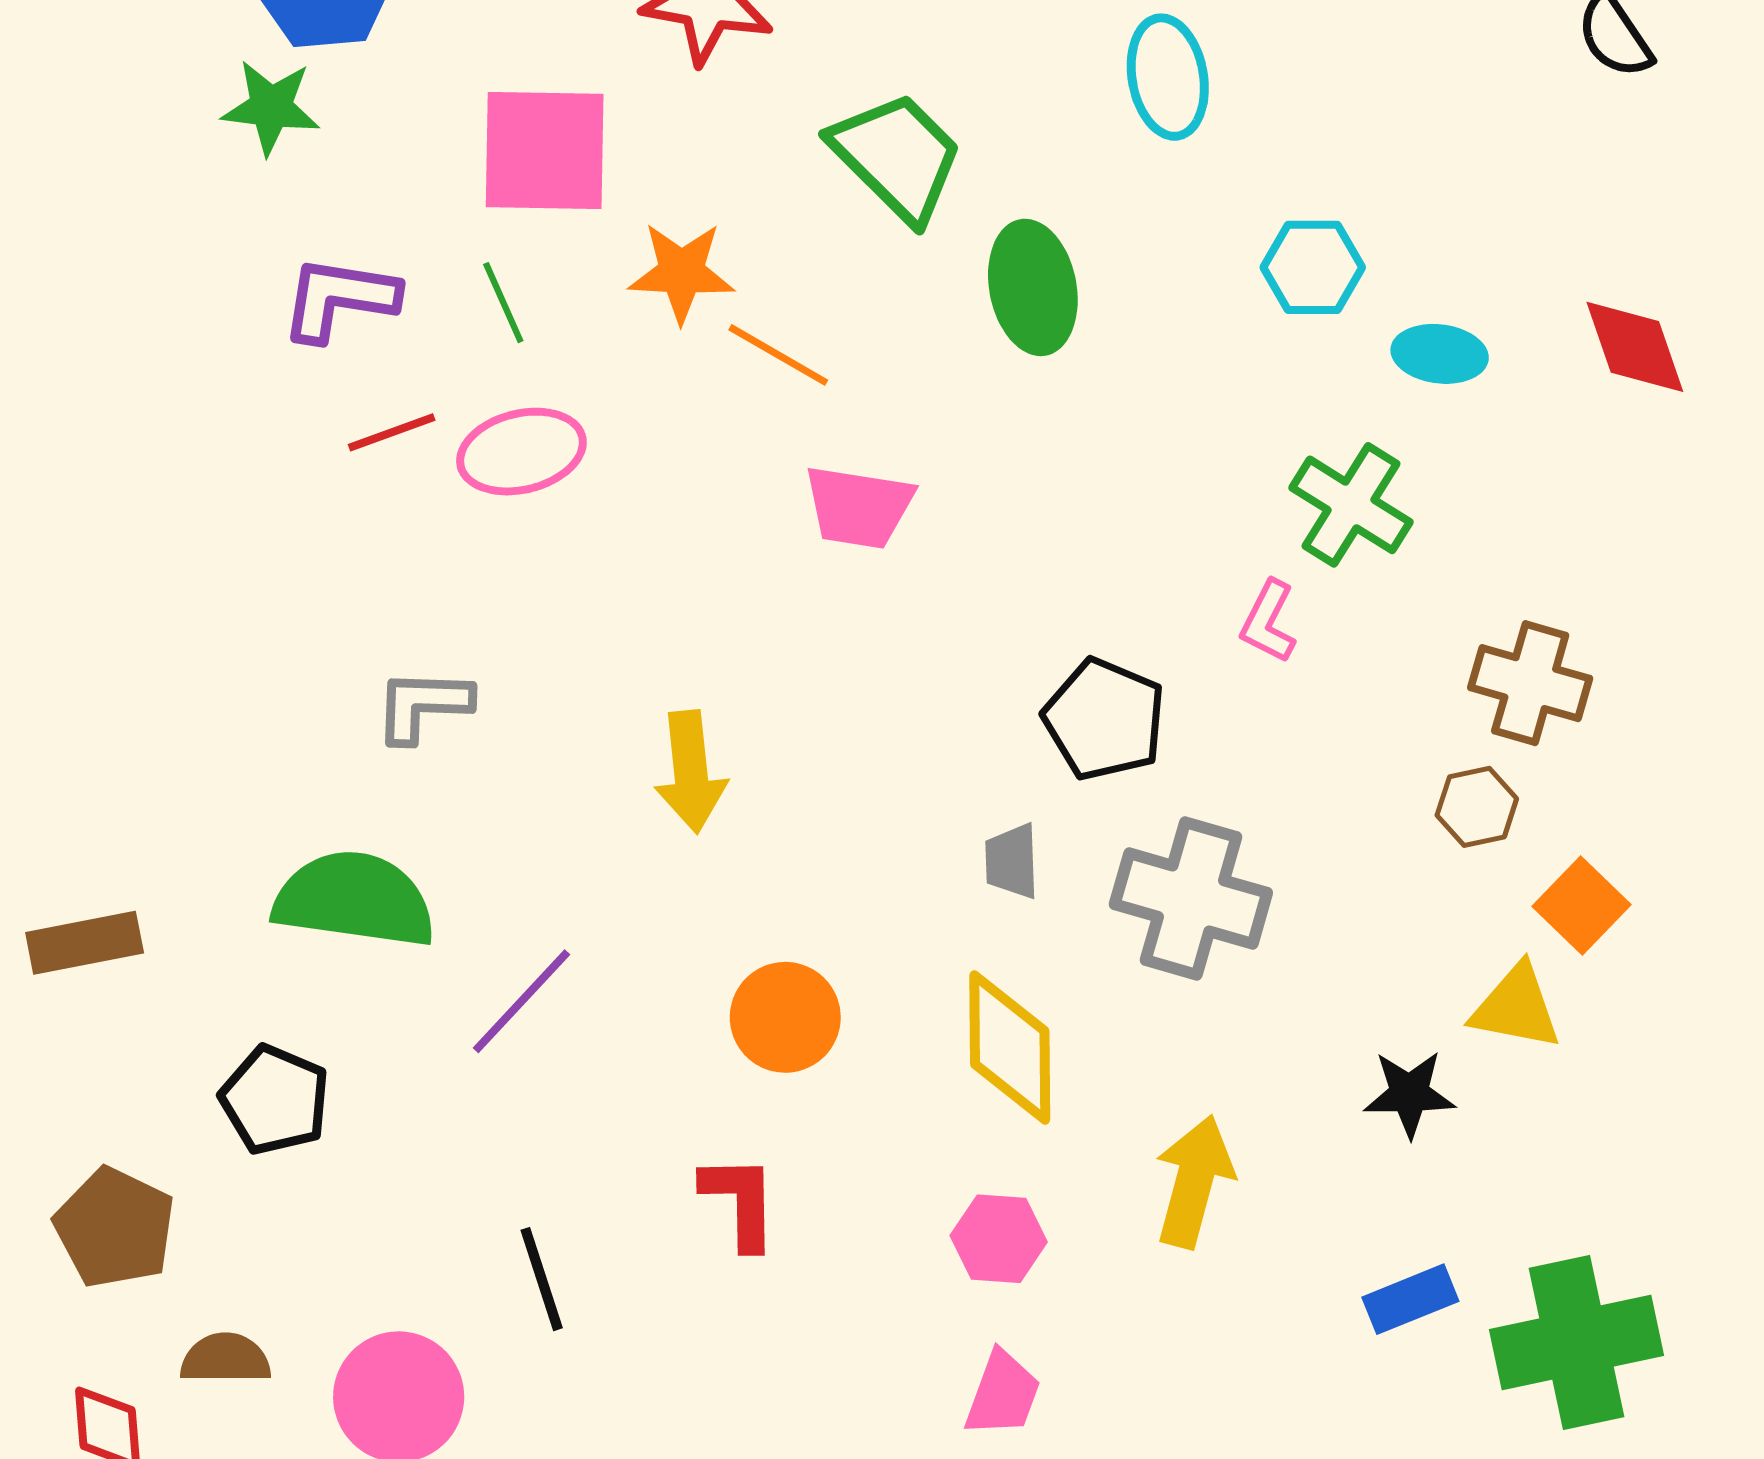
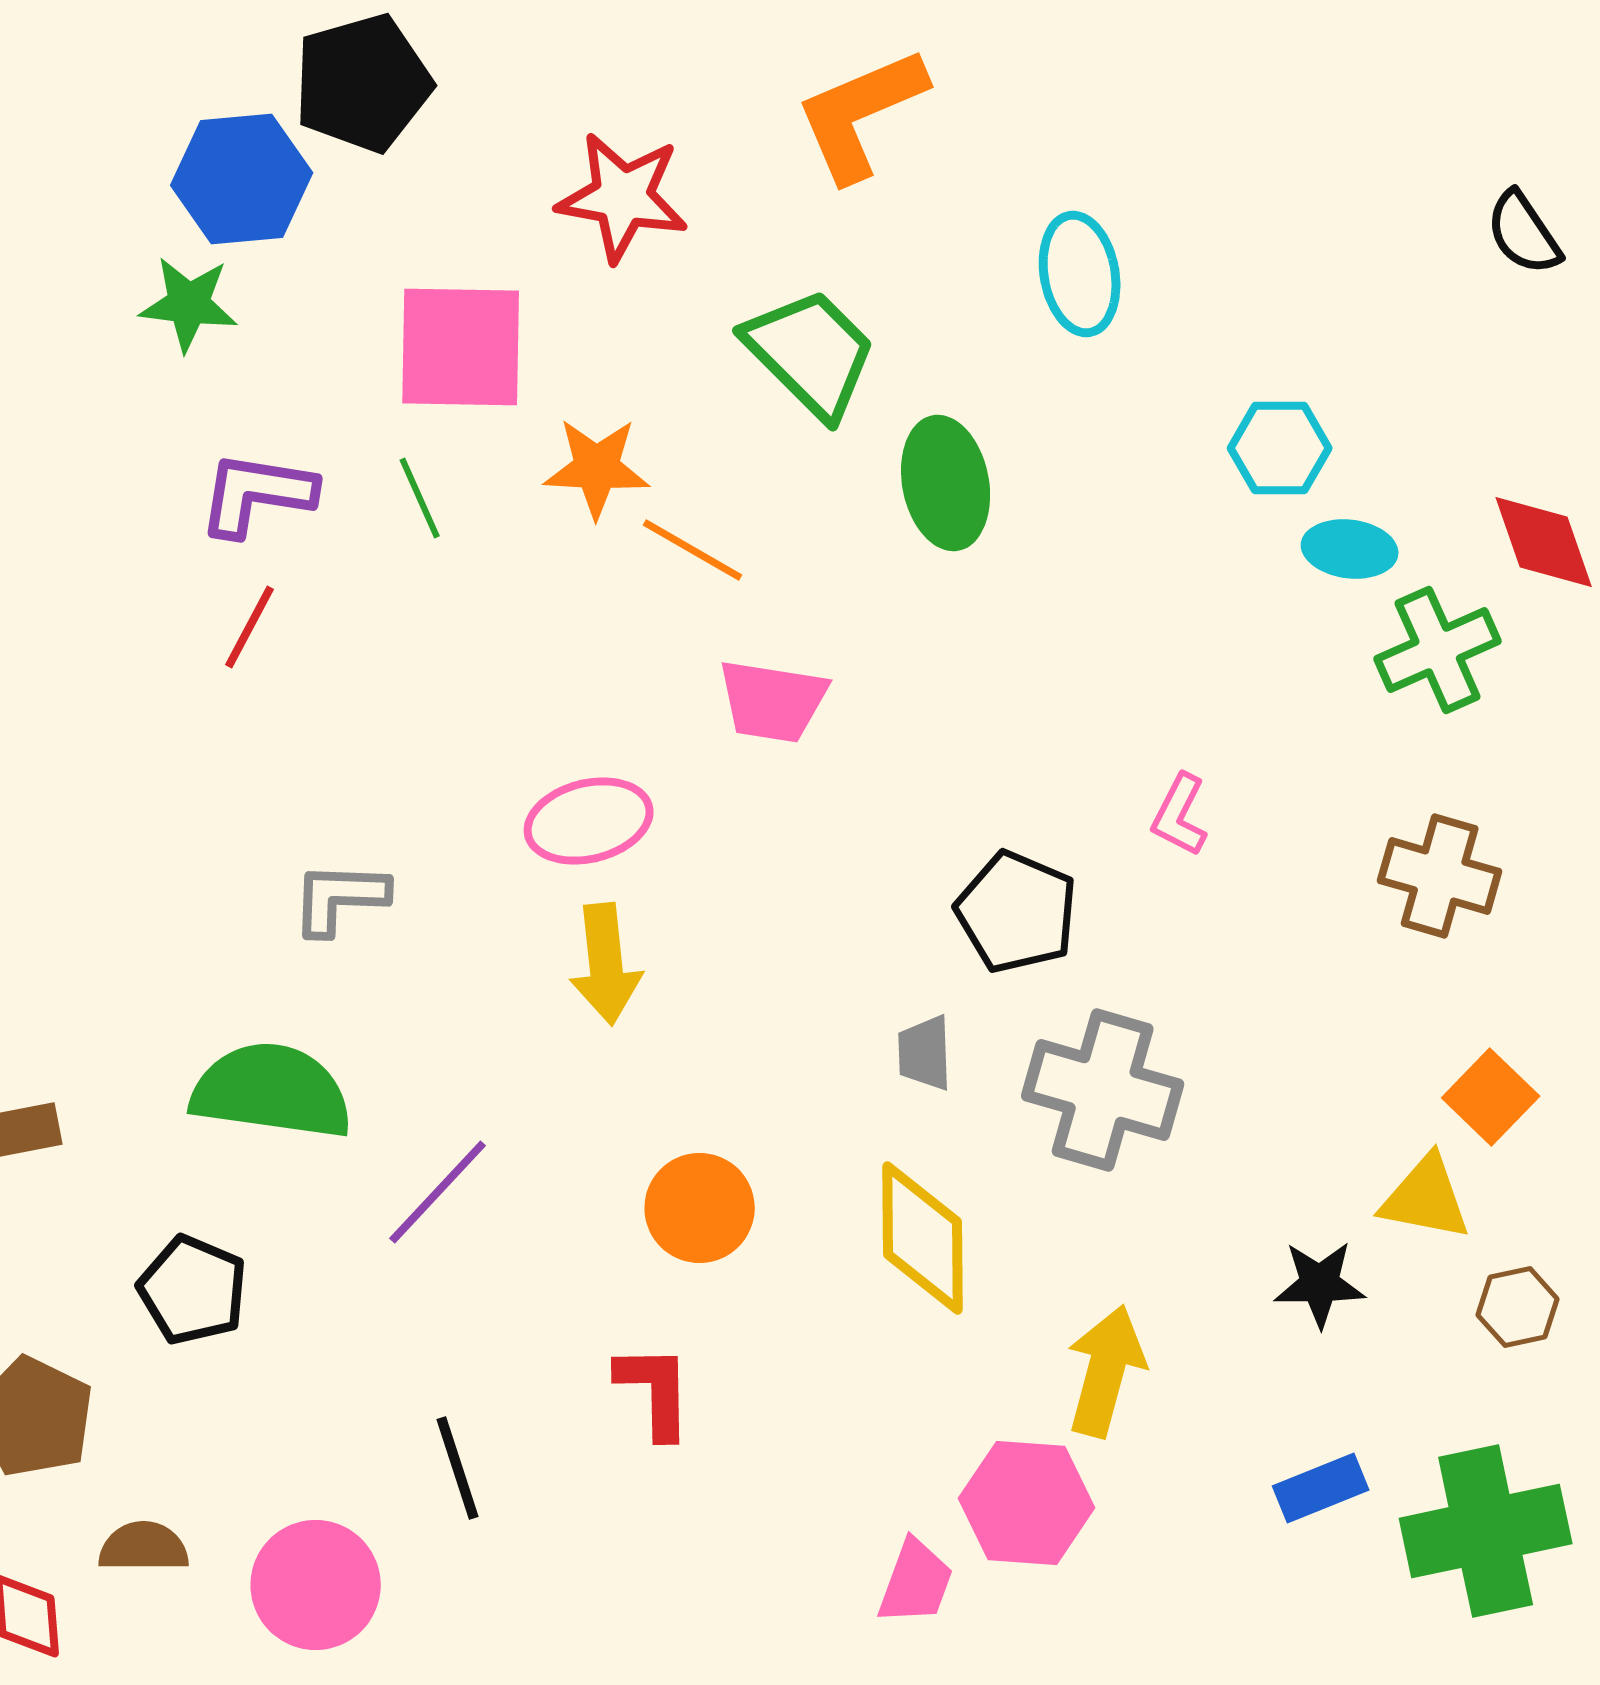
cyan hexagon: (1313, 267) -> (1280, 448), moved
red line: (392, 432) -> (250, 627), moved, turned -42
pink ellipse: (521, 452) -> (589, 821), moved
green cross: (1351, 505) -> (1438, 650), moved, turned 34
brown hexagon: (1477, 807) -> (1518, 1307), moved
pink hexagon: (999, 1239) -> (1027, 1503), moved, size x1.4

